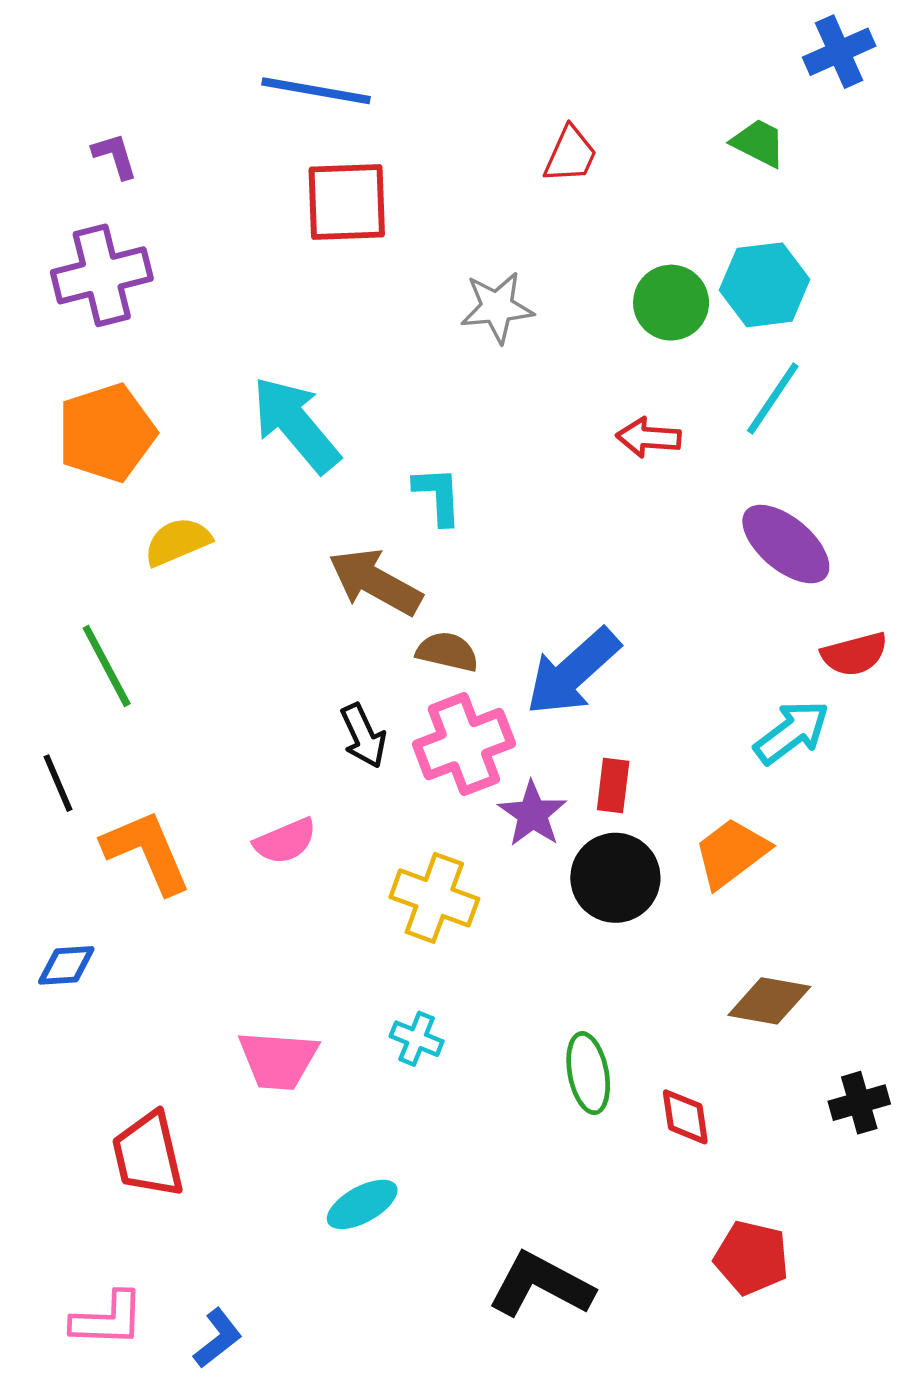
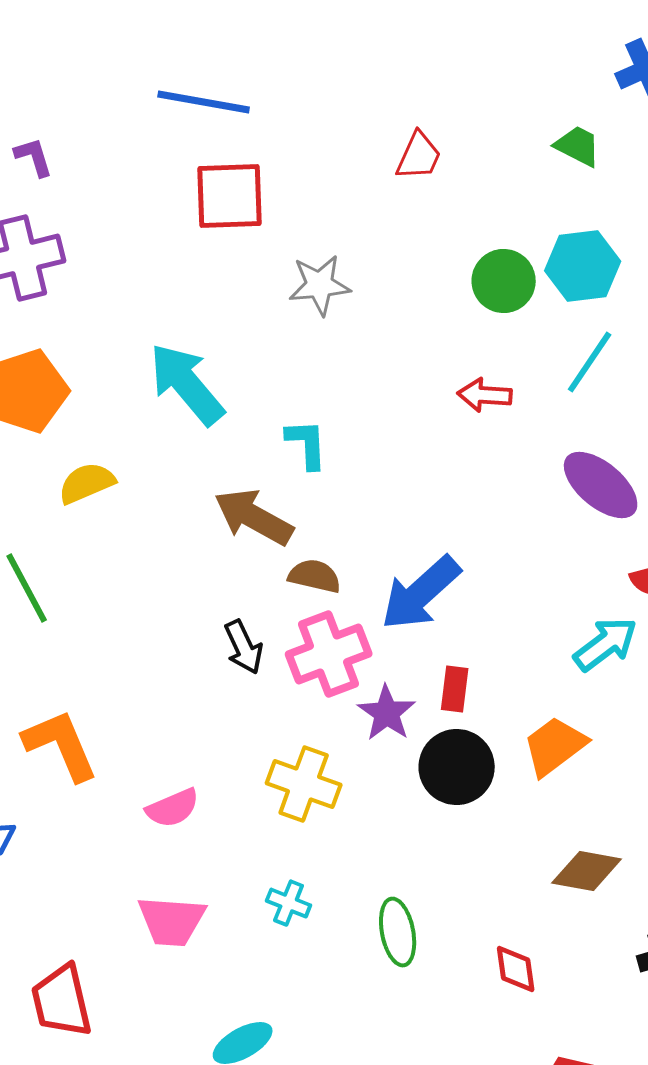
gray star: (497, 307) -> (320, 285), moved
pink semicircle: (285, 841) -> (173, 808), moved
green ellipse: (588, 1073) -> (398, 932), moved

